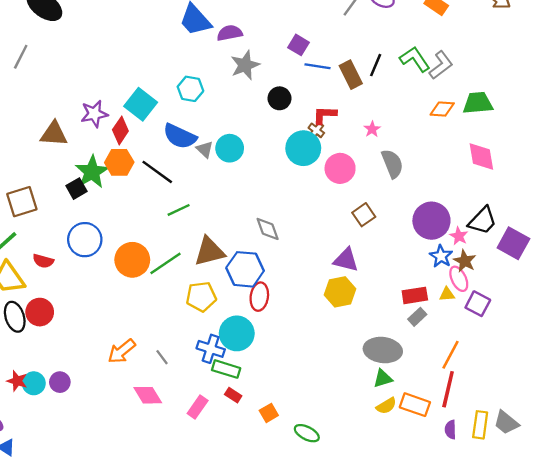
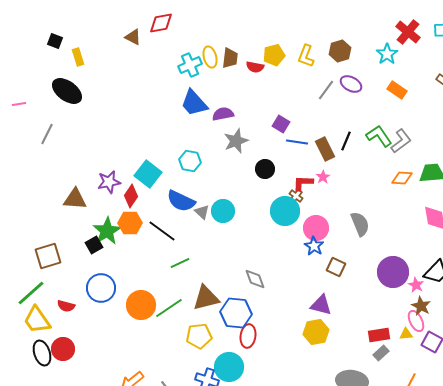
pink star: (372, 129) -> (323, 177), moved
brown square: (364, 215) -> (336, 267), turned -30
blue star: (441, 256) -> (314, 246), moved

